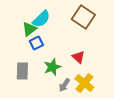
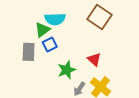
cyan semicircle: (41, 19) -> (55, 19), turned 42
gray rectangle: (22, 71) -> (29, 52), moved

